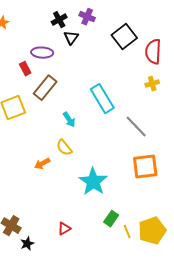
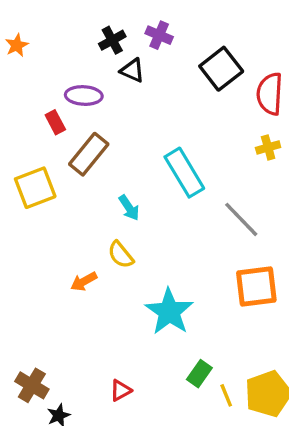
black triangle: (71, 38) -> (132, 70), turned -42

